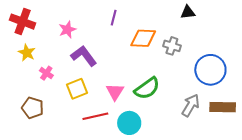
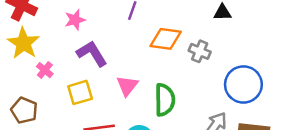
yellow star: (27, 53) -> (23, 43), size x1.5
green semicircle: (147, 88) -> (165, 100), turned -60
pink triangle: (115, 92) -> (127, 86), moved

